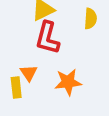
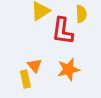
red L-shape: (47, 38) -> (63, 31), moved

